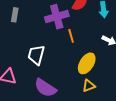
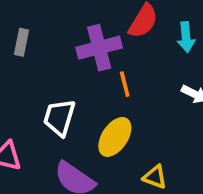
yellow ellipse: (87, 63) -> (115, 137), moved
yellow triangle: (89, 86) -> (155, 177), turned 40

